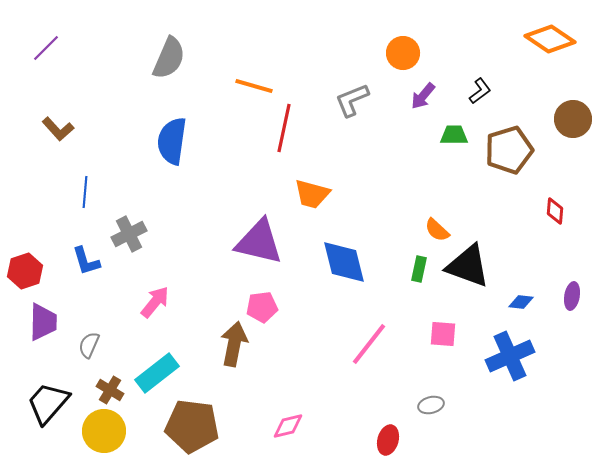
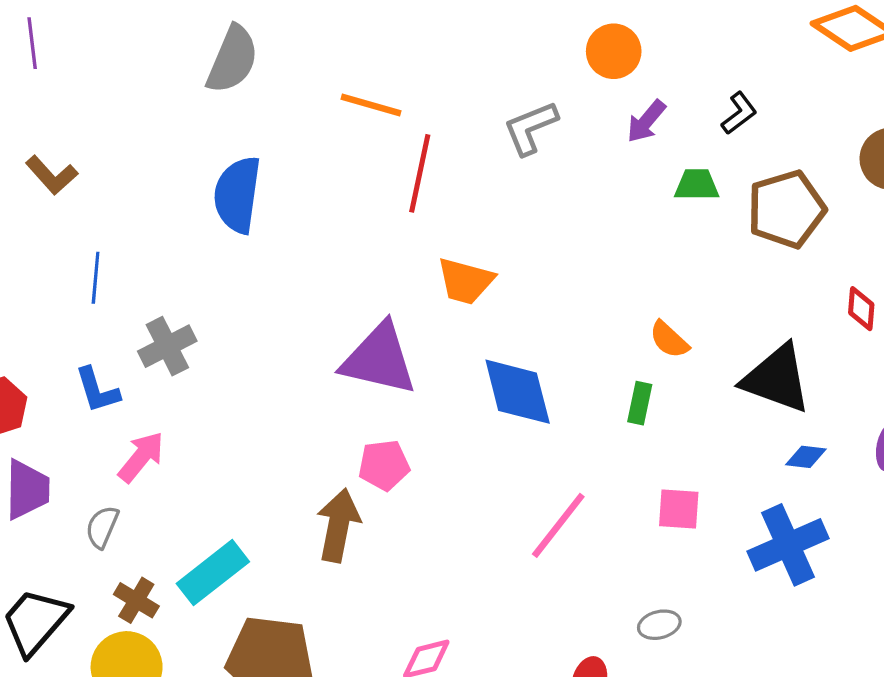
purple line: (46, 48) -> (32, 43), turned -52
black triangle: (468, 266) -> (777, 379), moved
pink arrow: (155, 302) -> (141, 457), moved

